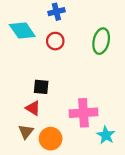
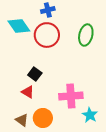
red circle: (55, 41) -> (47, 35), size x1.6
black square: (41, 87) -> (35, 74), turned 32
brown triangle: (26, 132) -> (22, 120), moved, turned -32

